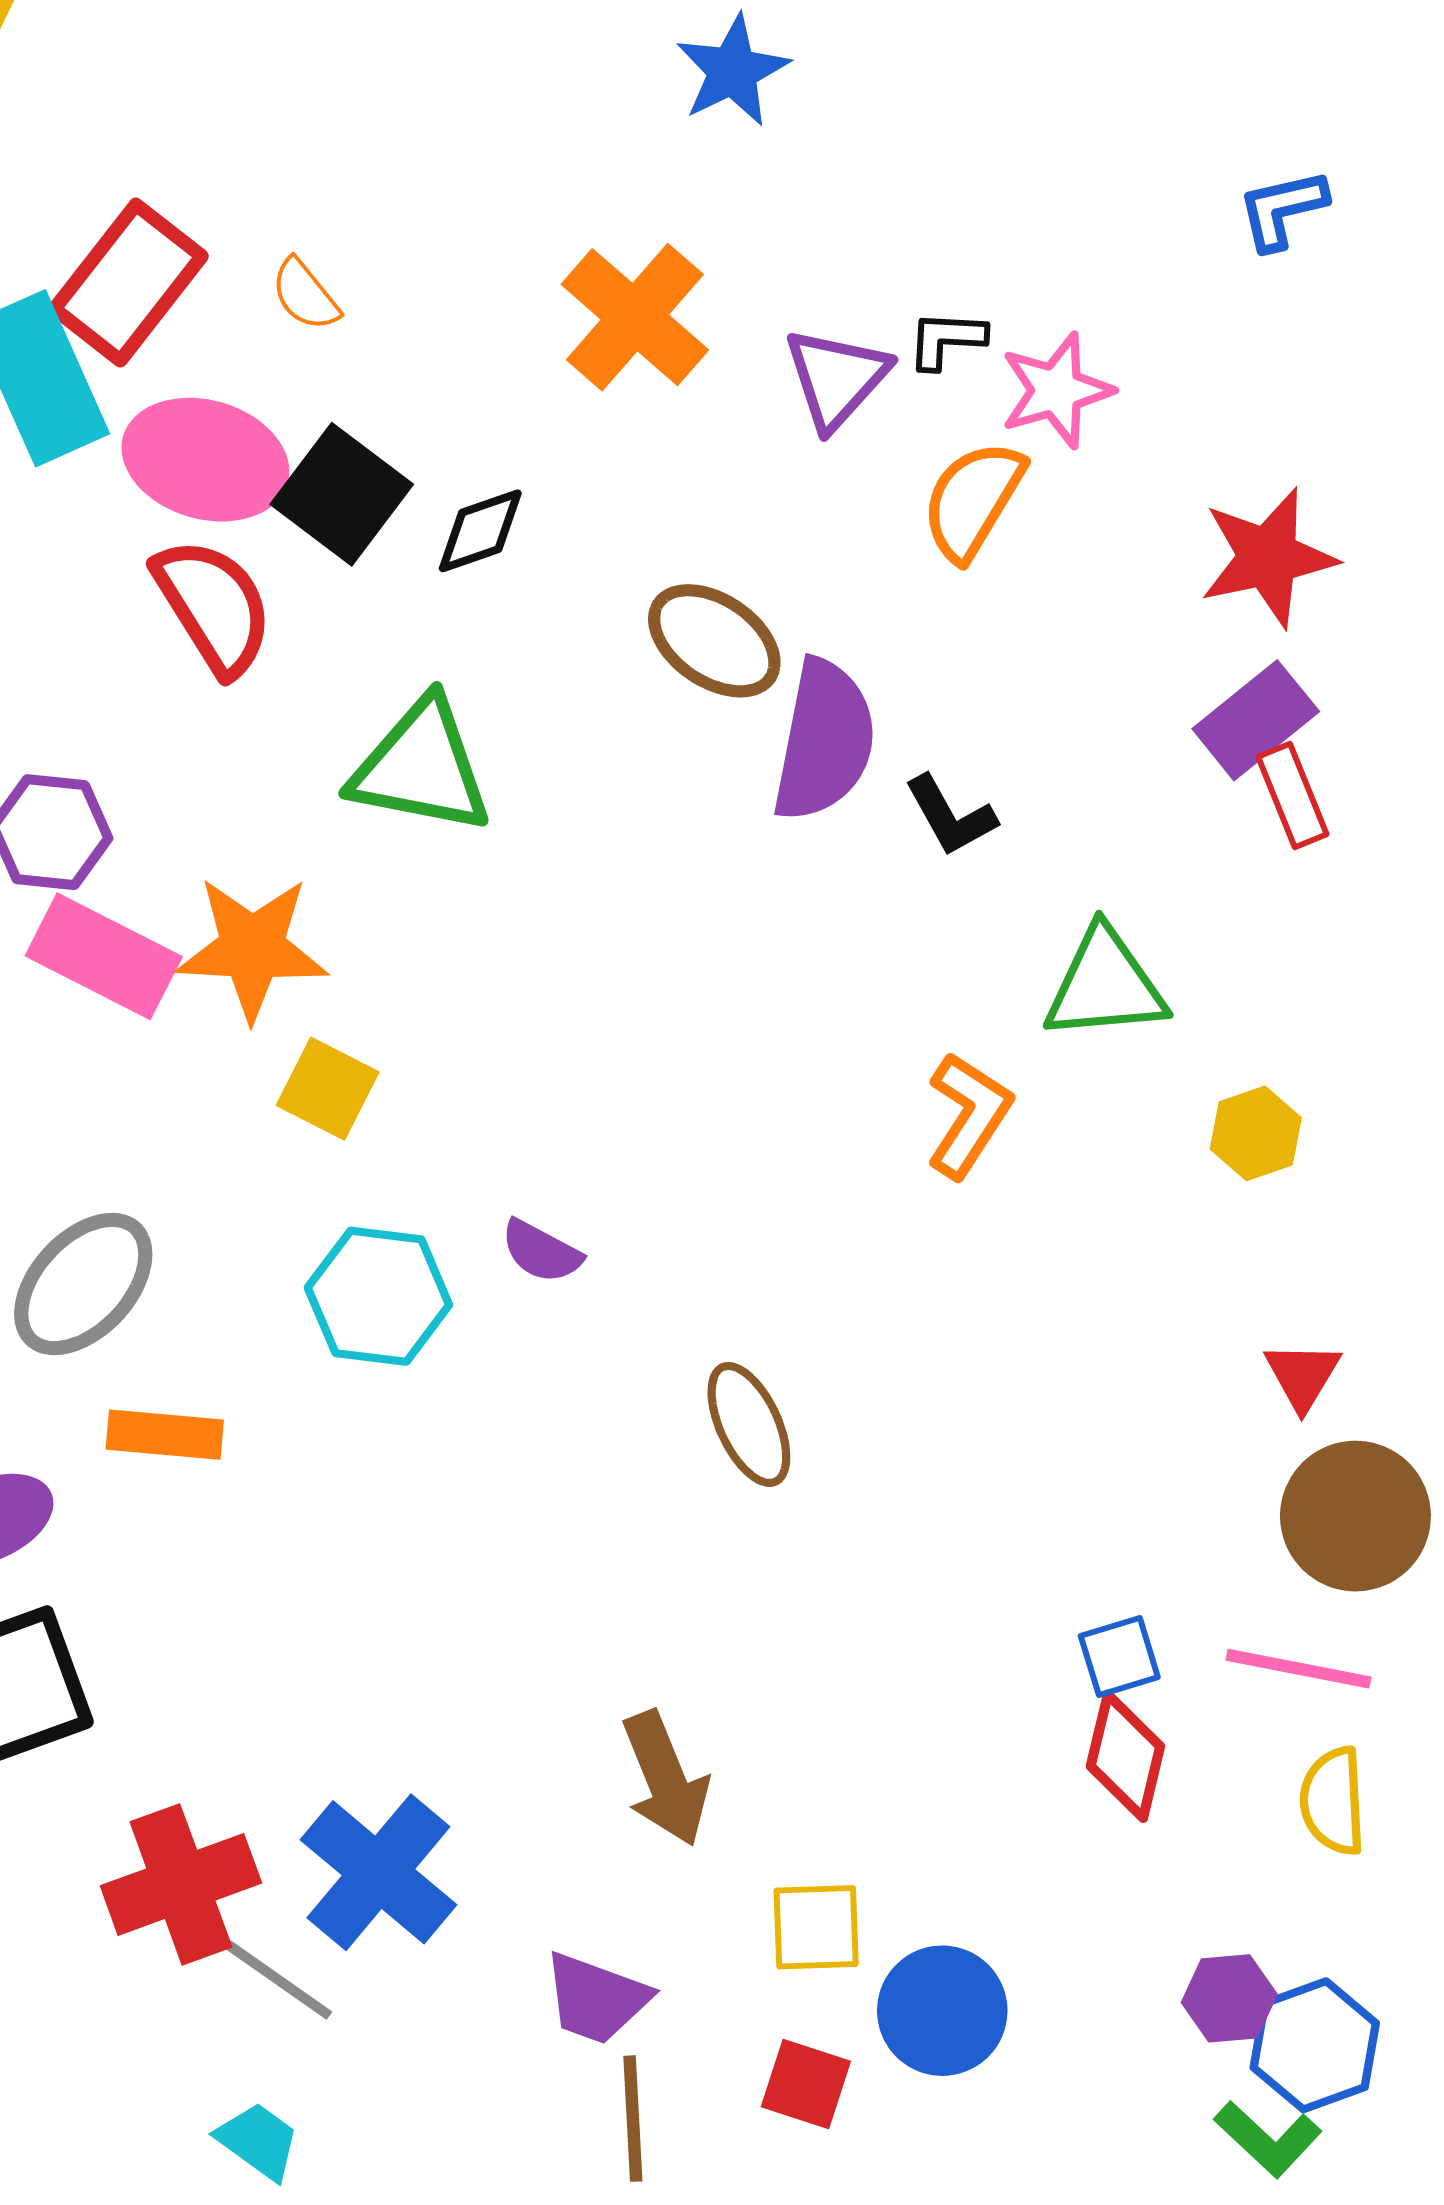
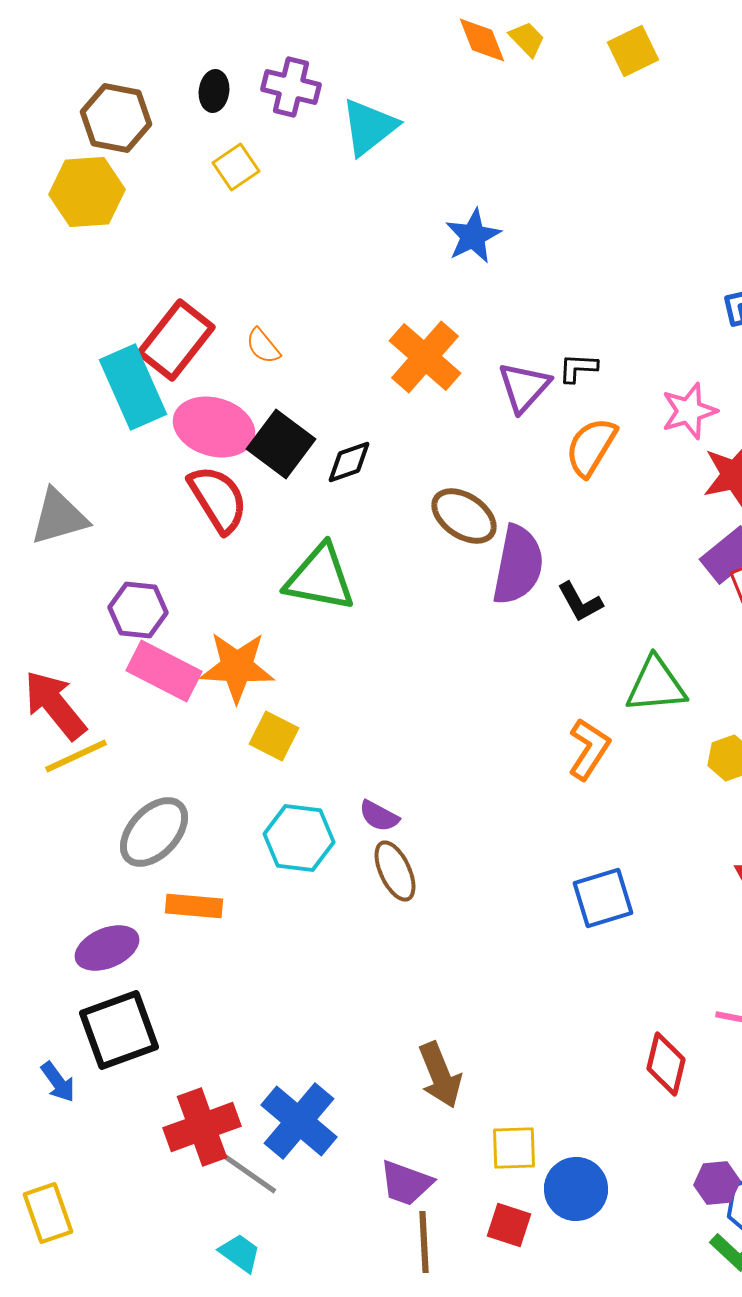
pink star: (1056, 390) -> (689, 411), moved
brown ellipse: (749, 1424) -> (395, 871), moved
blue square: (1119, 1657) -> (603, 898), moved, size x1.5

